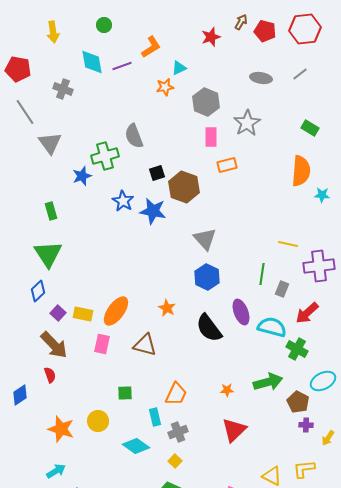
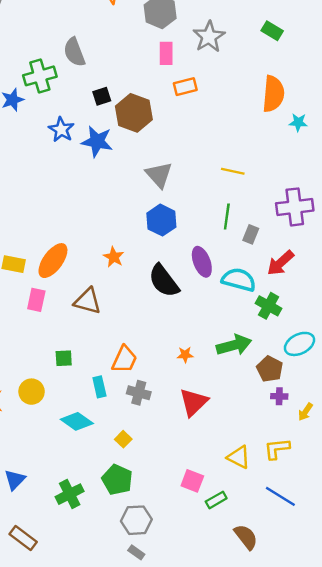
green rectangle: (310, 128) -> (272, 31), moved
yellow line: (288, 244) -> (233, 171), moved
gray cross: (178, 432) -> (139, 393), moved, turned 36

